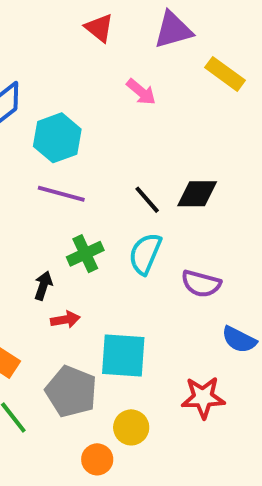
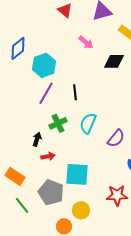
purple line: (61, 194) -> (46, 93), turned -75
black diamond: (197, 194) -> (114, 61), moved
black line: (147, 200) -> (75, 92), moved, turned 35
purple semicircle: (201, 284) -> (116, 138), turned -66

